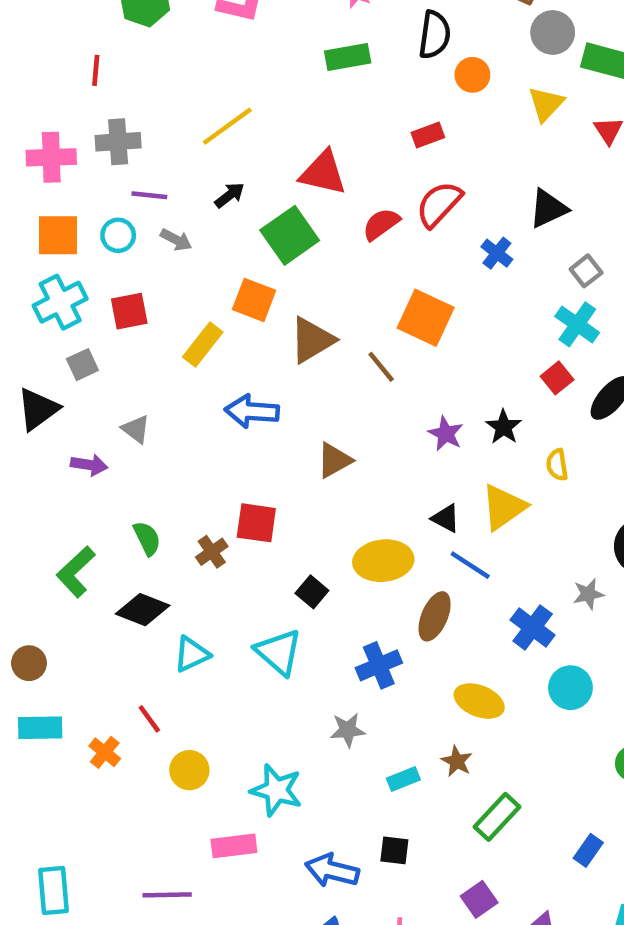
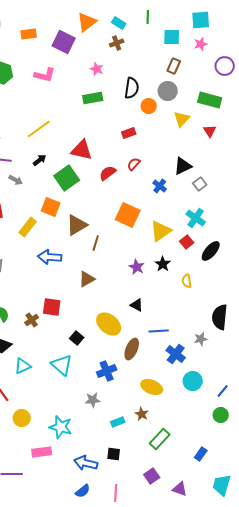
gray circle: (553, 33) -> (168, 91), moved
red semicircle: (439, 204) -> (134, 164), size x0.6
gray square: (586, 271) -> (200, 184), moved
brown line: (381, 367) -> (96, 243), moved, turned 56
yellow triangle: (504, 507) -> (161, 231), moved
yellow ellipse: (383, 561) -> (109, 324), turned 45
blue line: (470, 565) -> (159, 331), moved, turned -36

